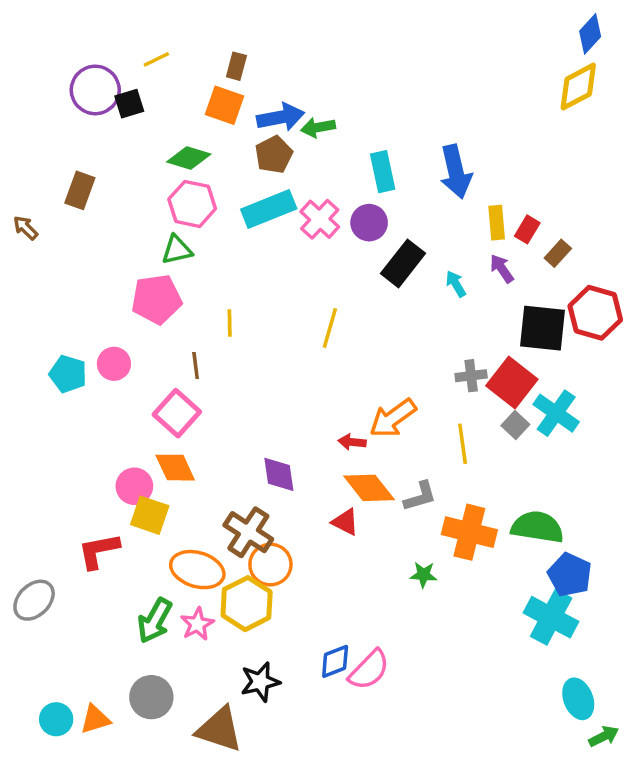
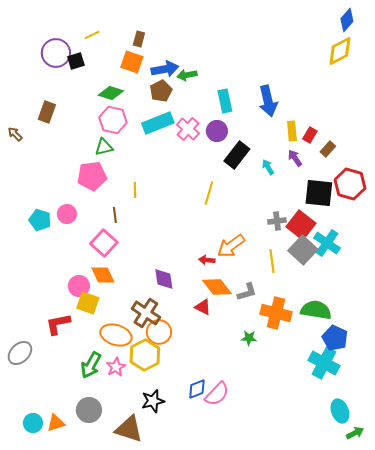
yellow line: (330, 328) -> (209, 193), moved
gray square: (515, 425) -> (303, 250), size x1.8

